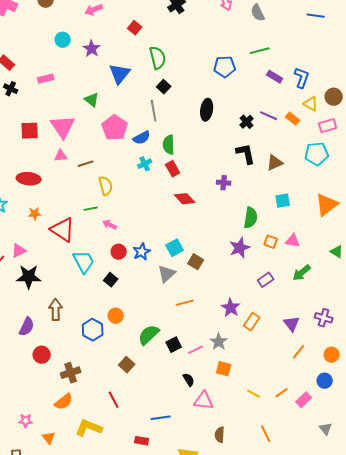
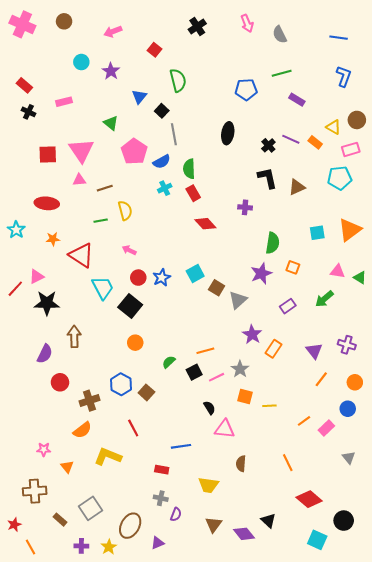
blue triangle: (120, 74) -> (139, 97), size x0.7
blue L-shape: (302, 78) -> (344, 76), moved
black square: (164, 87) -> (162, 111), moved
cyan square: (283, 201) -> (317, 233), moved
green line: (91, 209) -> (101, 221), moved
pink triangle: (293, 241) -> (338, 271), moved
gray triangle: (167, 274) -> (238, 300), moved
black square: (111, 280) -> (130, 306), size x1.6
orange line: (185, 303) -> (205, 351), moved
blue hexagon: (93, 330) -> (121, 384), moved
green semicircle: (149, 335) -> (169, 362), size x0.6
yellow line: (254, 394) -> (269, 406), moved, turned -32

